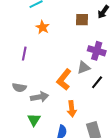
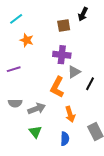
purple cross: (97, 51) -> (62, 55), moved
purple line: (24, 54) -> (14, 69), turned 72

